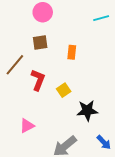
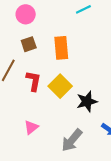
orange rectangle: (72, 52) -> (61, 48), size x1.6
yellow square: (64, 90) -> (60, 86), size x1.6

